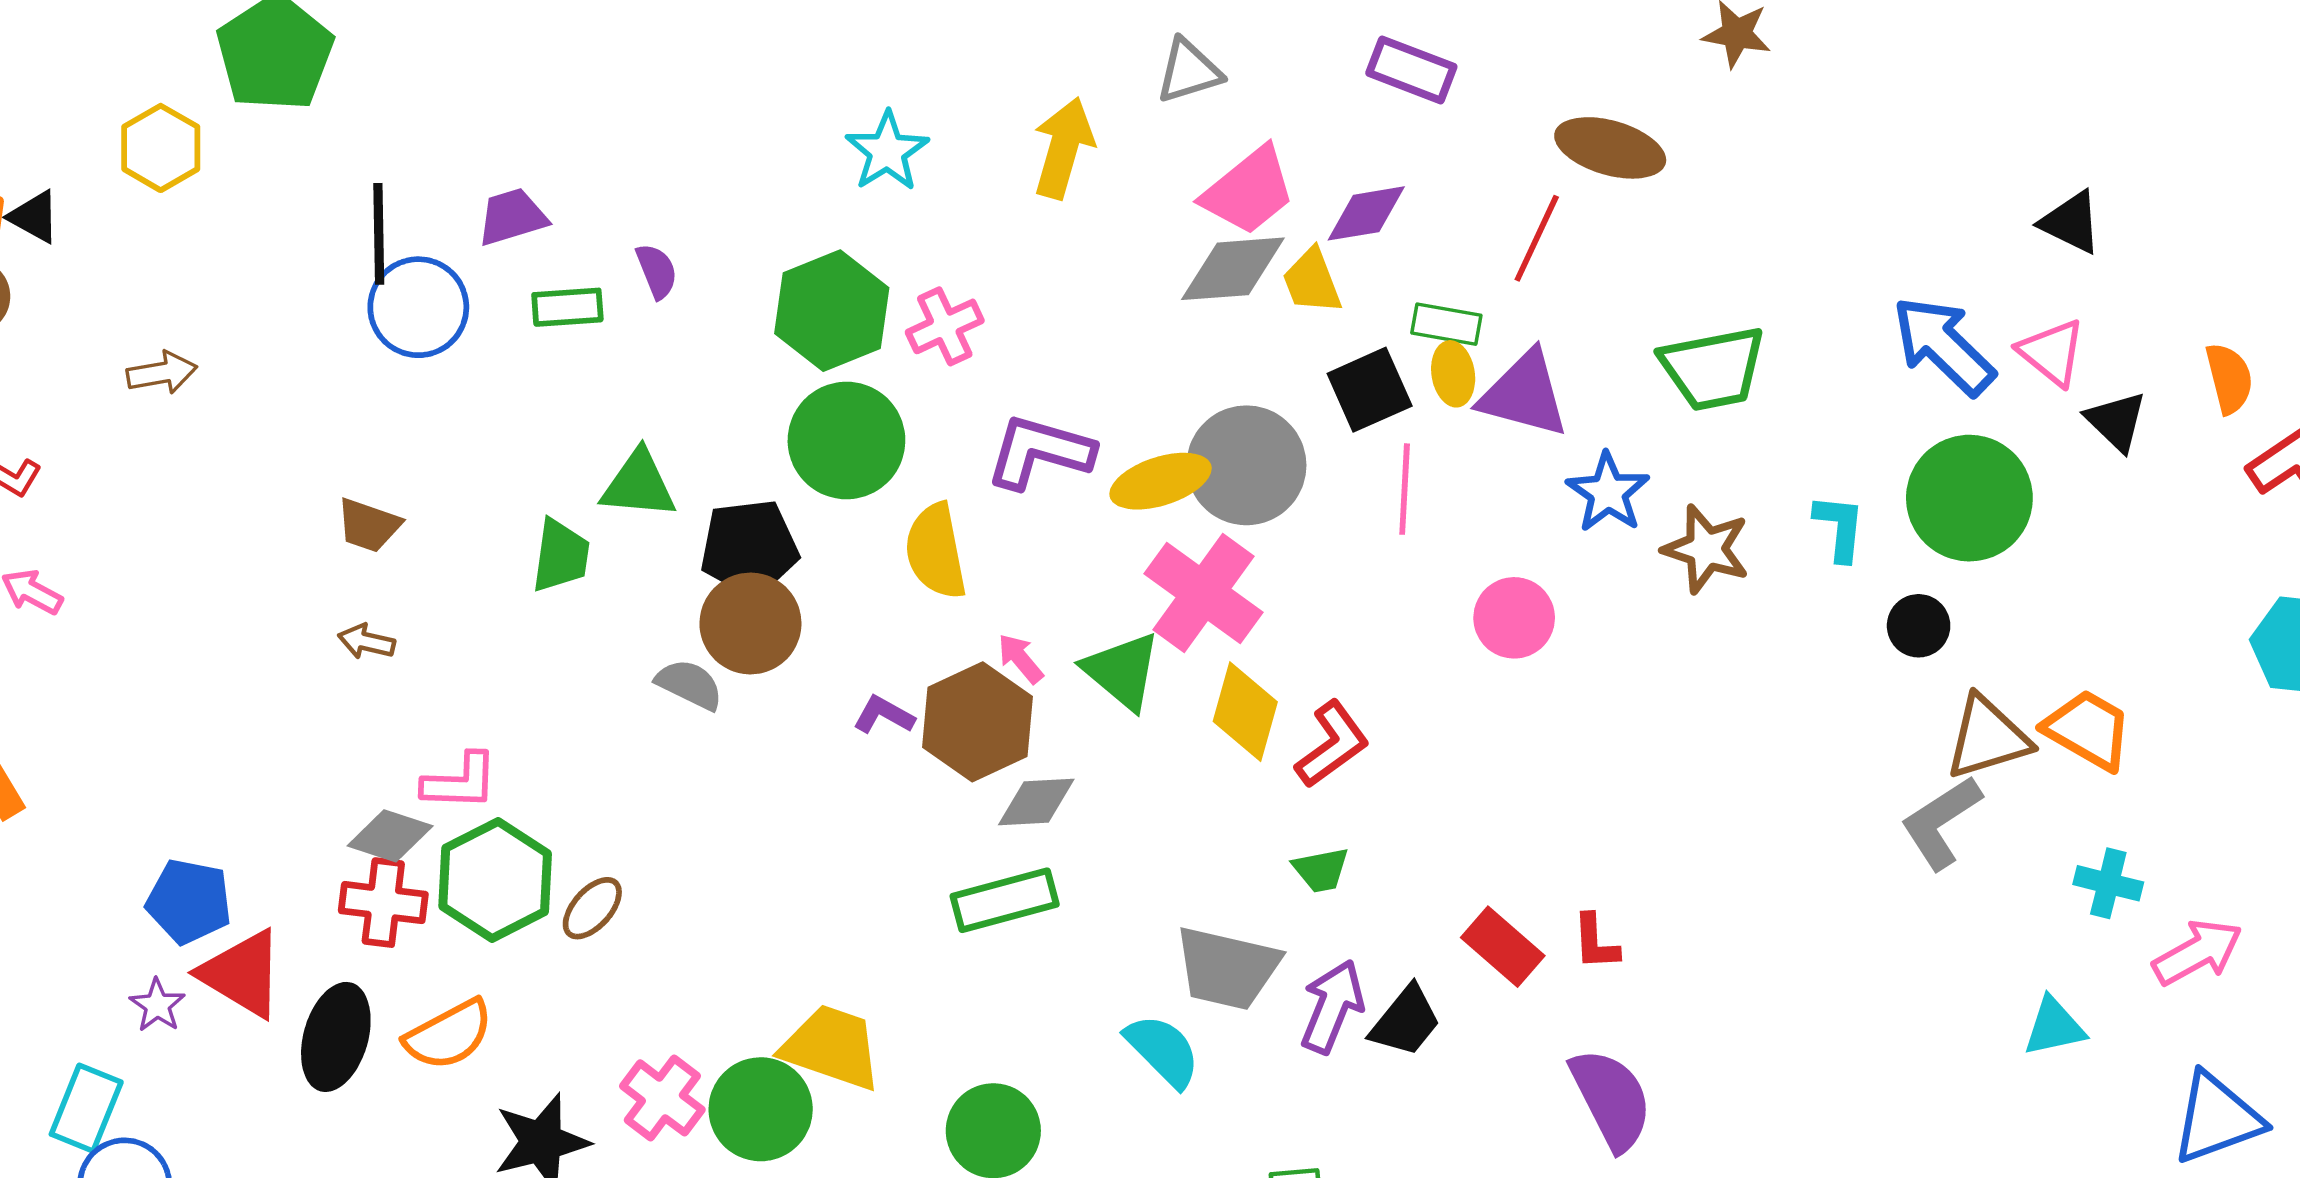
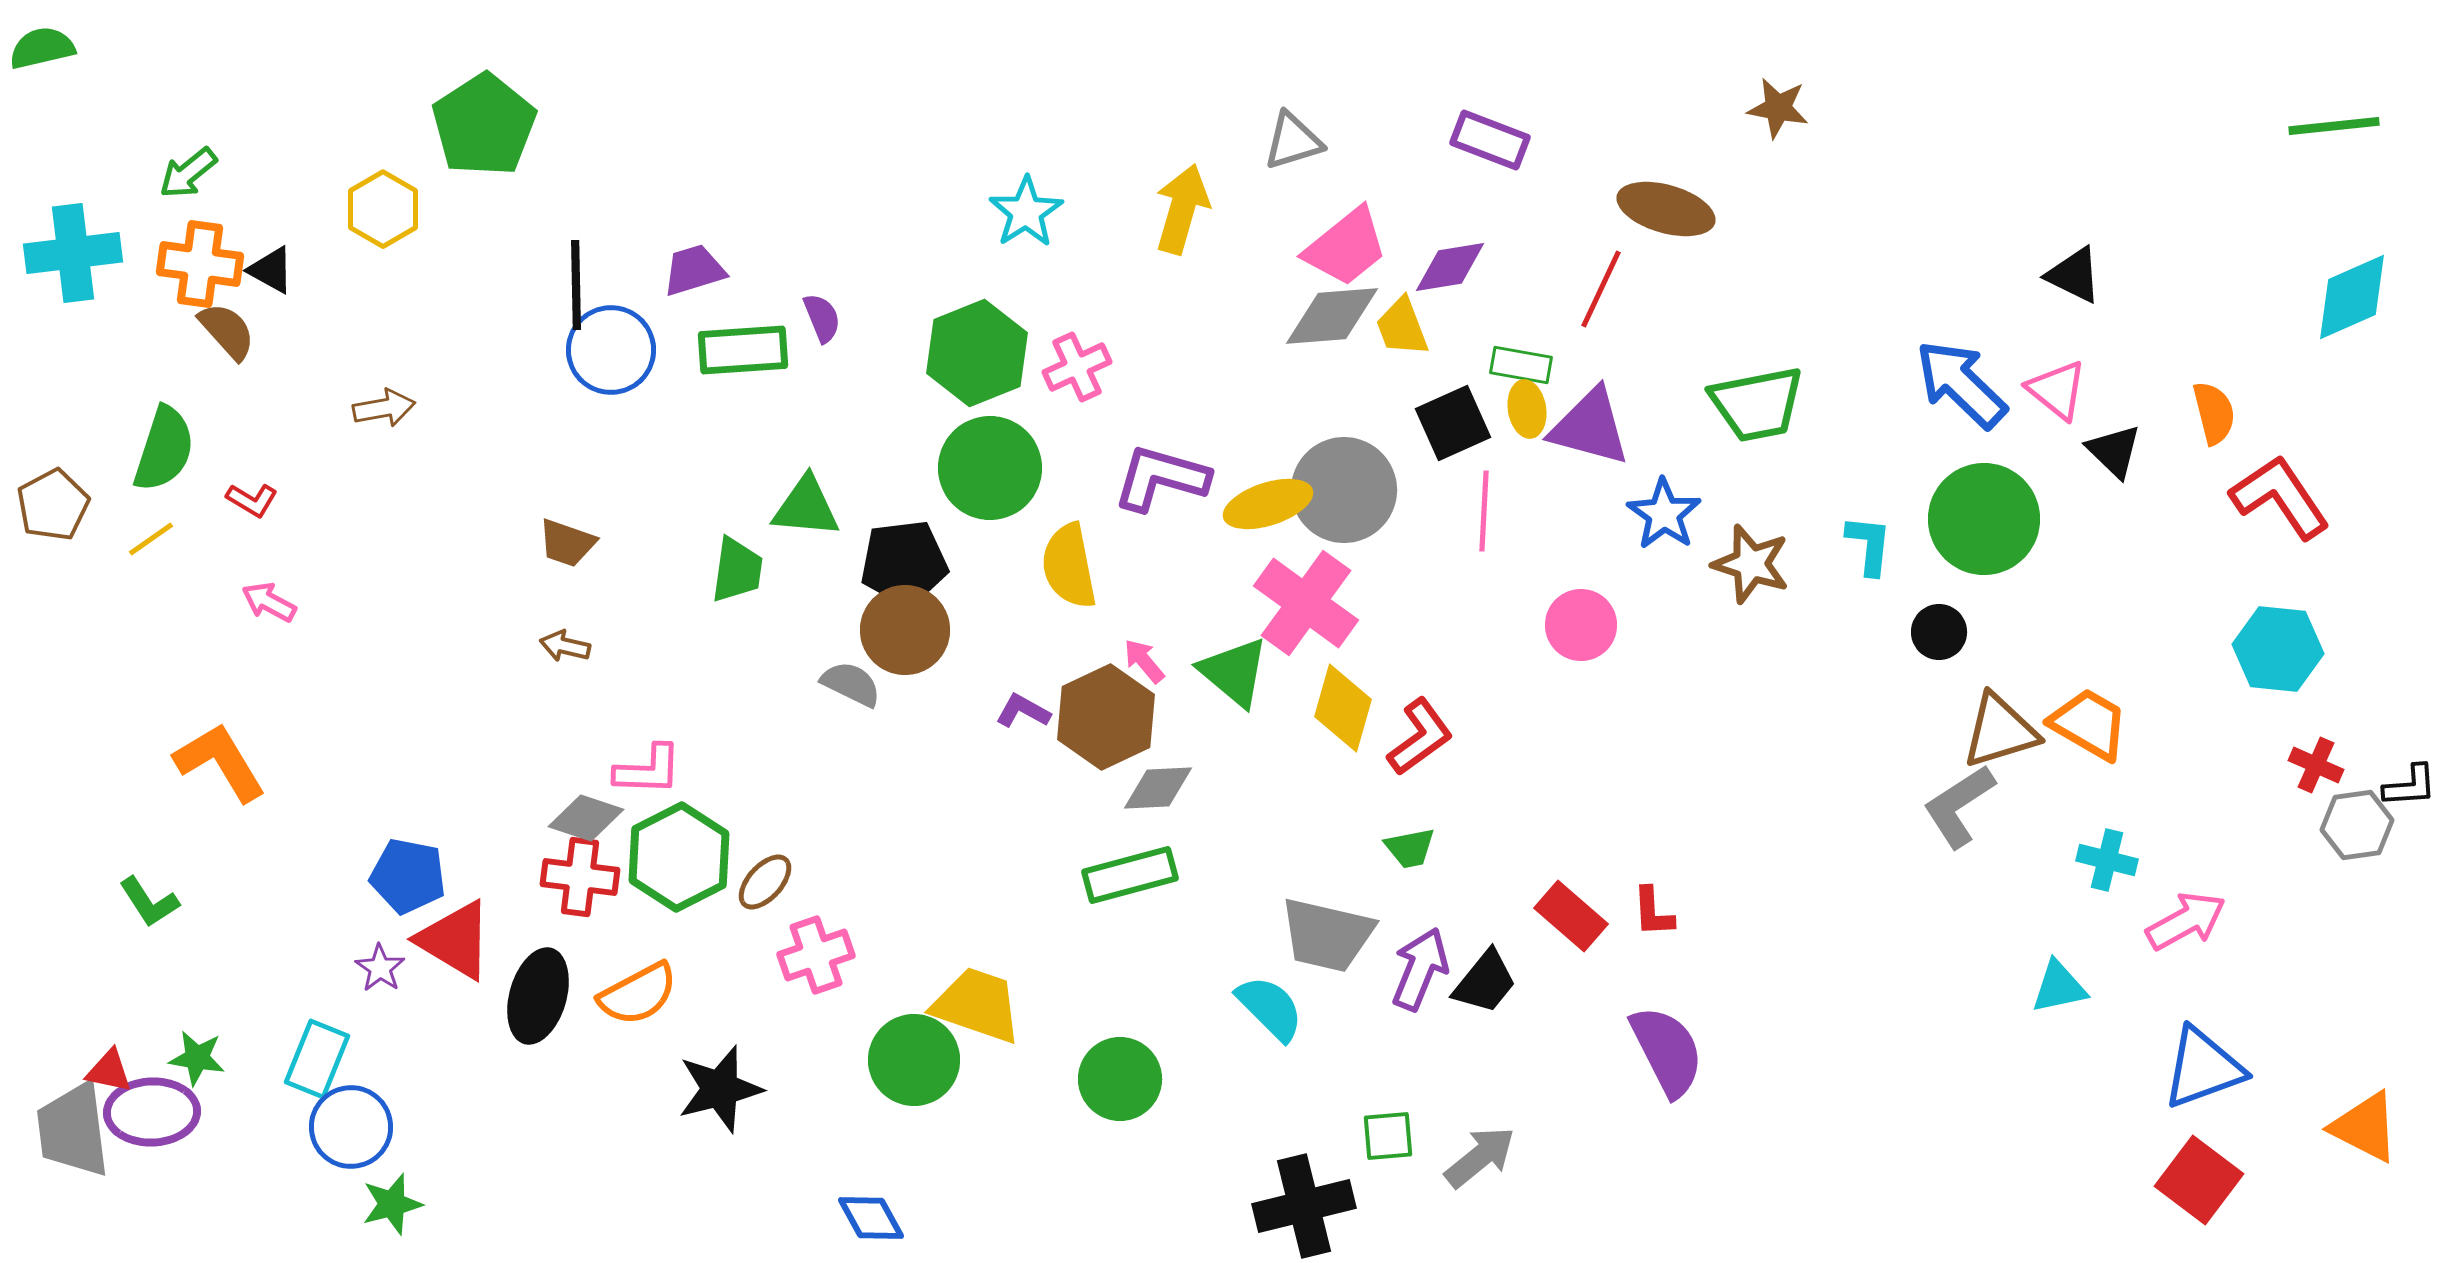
green rectangle: (567, 307) -> (743, 350), size x1.4
pink cross: (662, 1098) -> (816, 955), moved, turned 34

